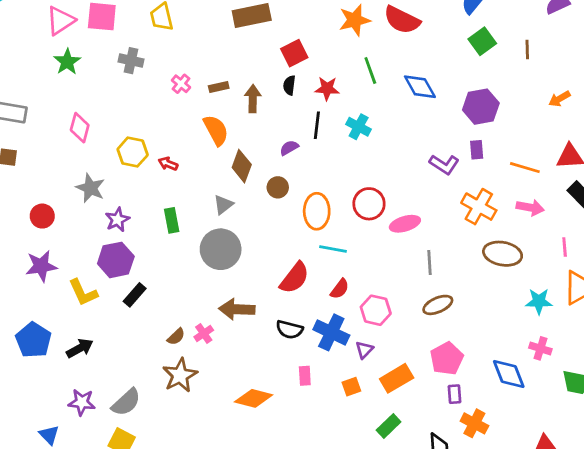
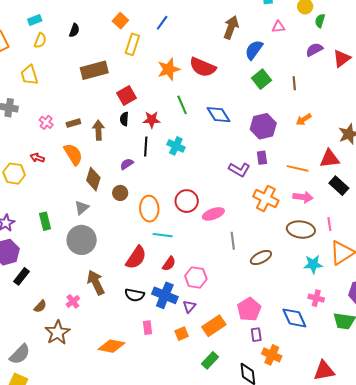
orange arrow: (559, 99) -> (304, 119), moved
red arrow: (168, 164) -> (37, 158), moved
brown ellipse: (503, 254) -> (301, 230), moved
brown ellipse: (438, 305) -> (261, 258), moved
brown arrow: (237, 309) -> (96, 283), turned 65
brown semicircle: (176, 337) -> (40, 306), moved

